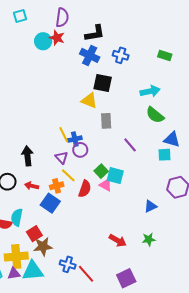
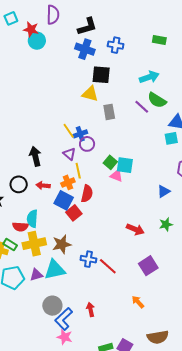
red star: (57, 38) -> (31, 29), moved
purple line: (130, 145) -> (142, 107), moved
yellow line: (68, 175) -> (78, 171), turned 42
red semicircle: (85, 189) -> (87, 194), moved
red square: (34, 234) -> (74, 213), moved
yellow cross: (16, 256) -> (34, 244), moved

